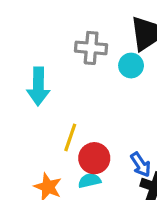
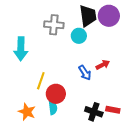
blue arrow: (141, 165) -> (85, 73), moved
cyan semicircle: (89, 181) -> (53, 108), turned 96

